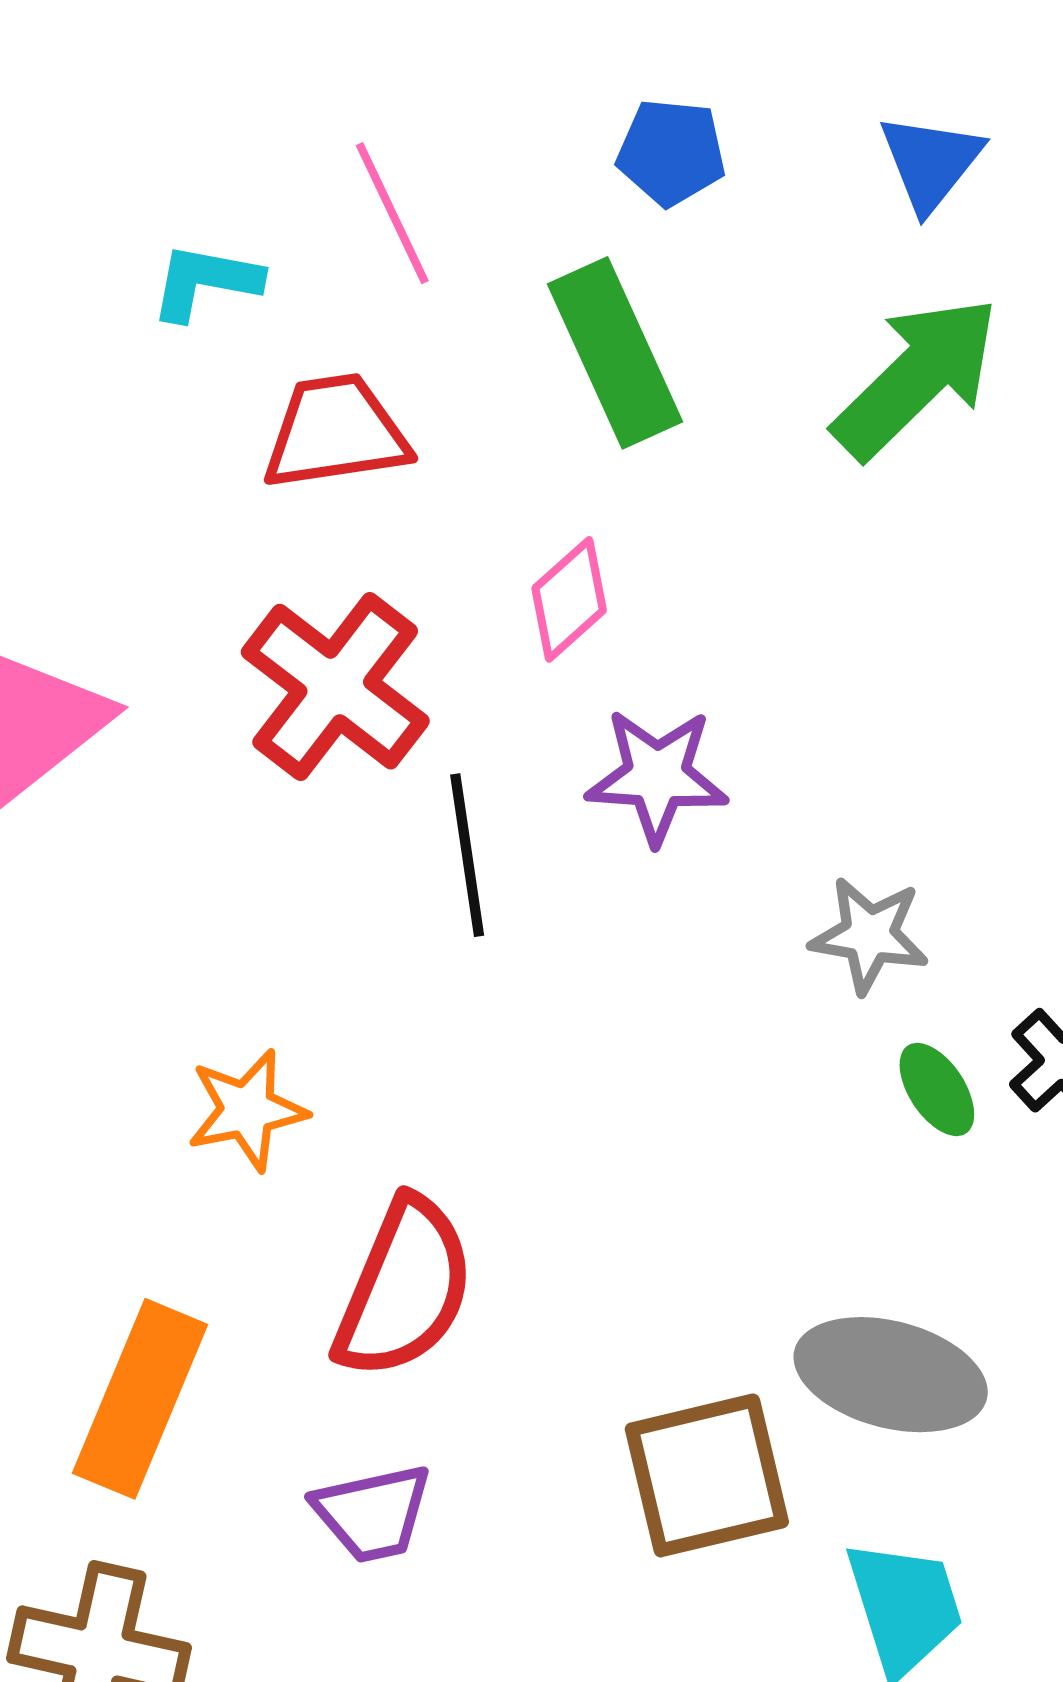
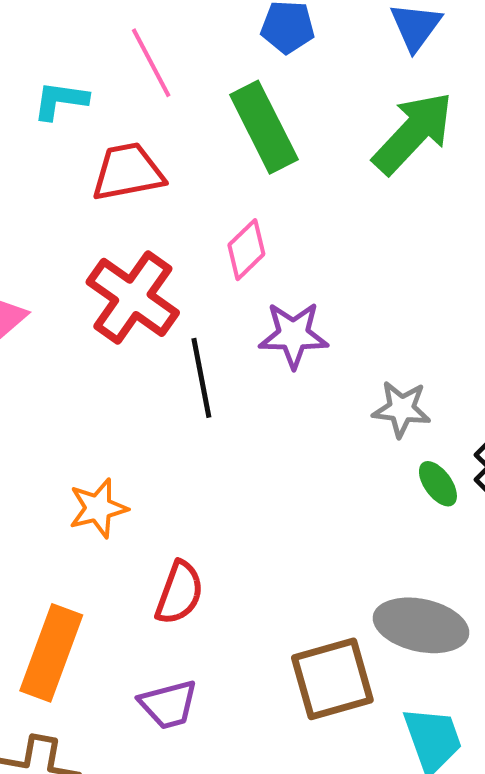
red semicircle: (404, 1288) -> (179, 593), size x0.7

